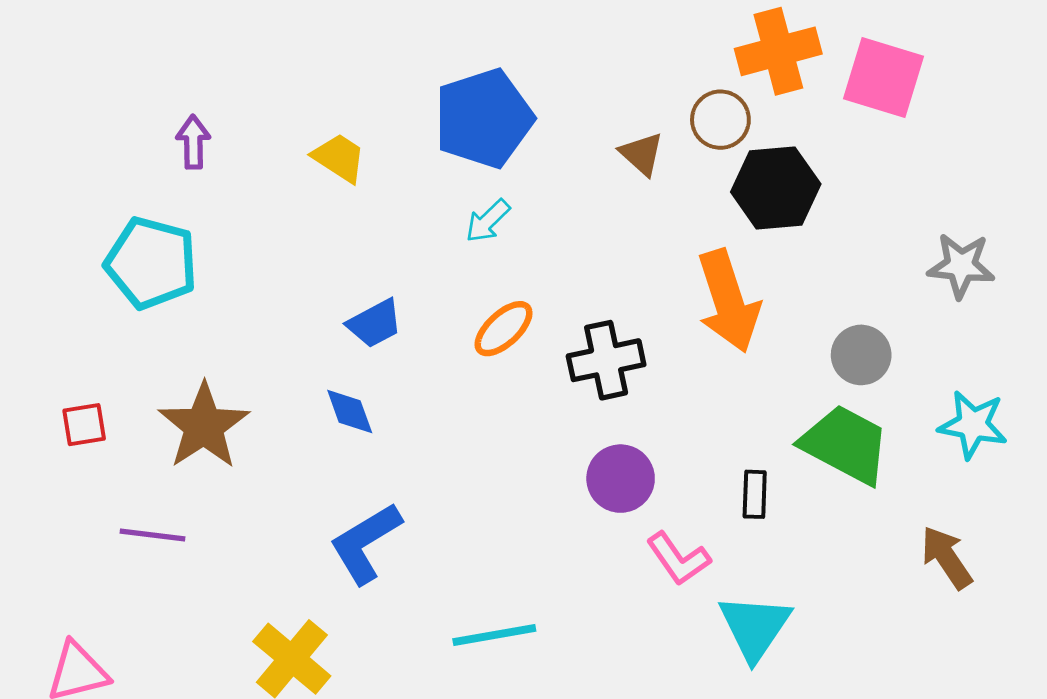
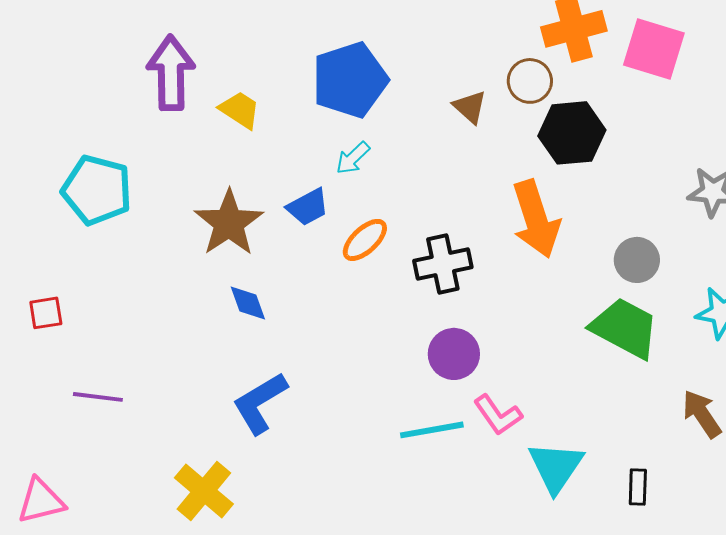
purple arrow: (193, 142) -> (171, 73), moved, size x1.8
blue trapezoid: (375, 323) -> (308, 207), moved
brown star: (204, 426) -> (229, 223), moved
black rectangle: (755, 494) -> (638, 487), moved
cyan line: (494, 635) -> (432, 430), moved

